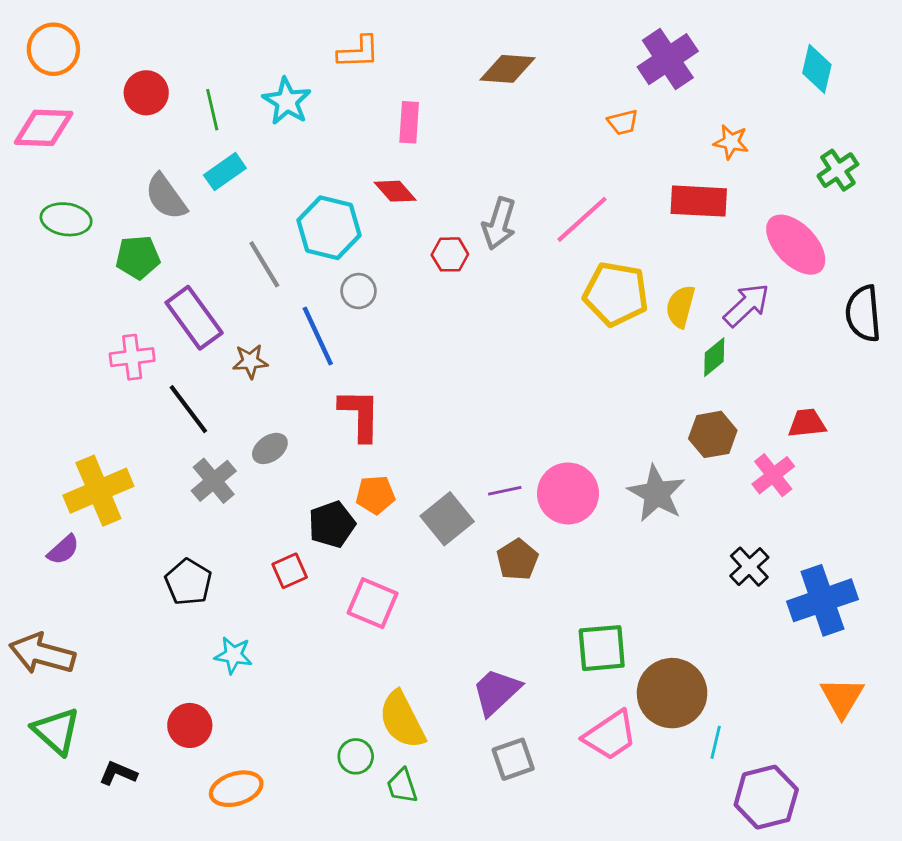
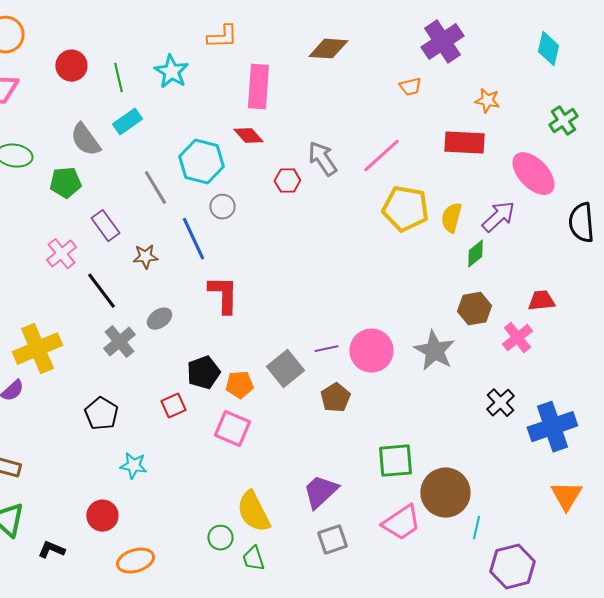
pink rectangle: (409, 122) -> (258, 87), size x1.5
gray arrow: (499, 224) -> (322, 159), turned 129
purple rectangle: (194, 318) -> (105, 226), size x0.7
pink cross: (132, 357) -> (61, 254), turned -32
orange pentagon: (375, 495) -> (239, 385), moved

